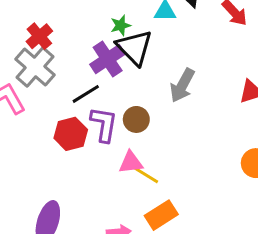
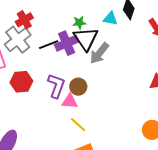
gray arrow: (182, 85) -> (99, 53), moved
black line: (86, 94) -> (49, 45), moved
red hexagon: (71, 134) -> (21, 82), moved
pink triangle: (131, 162) -> (70, 101), moved

